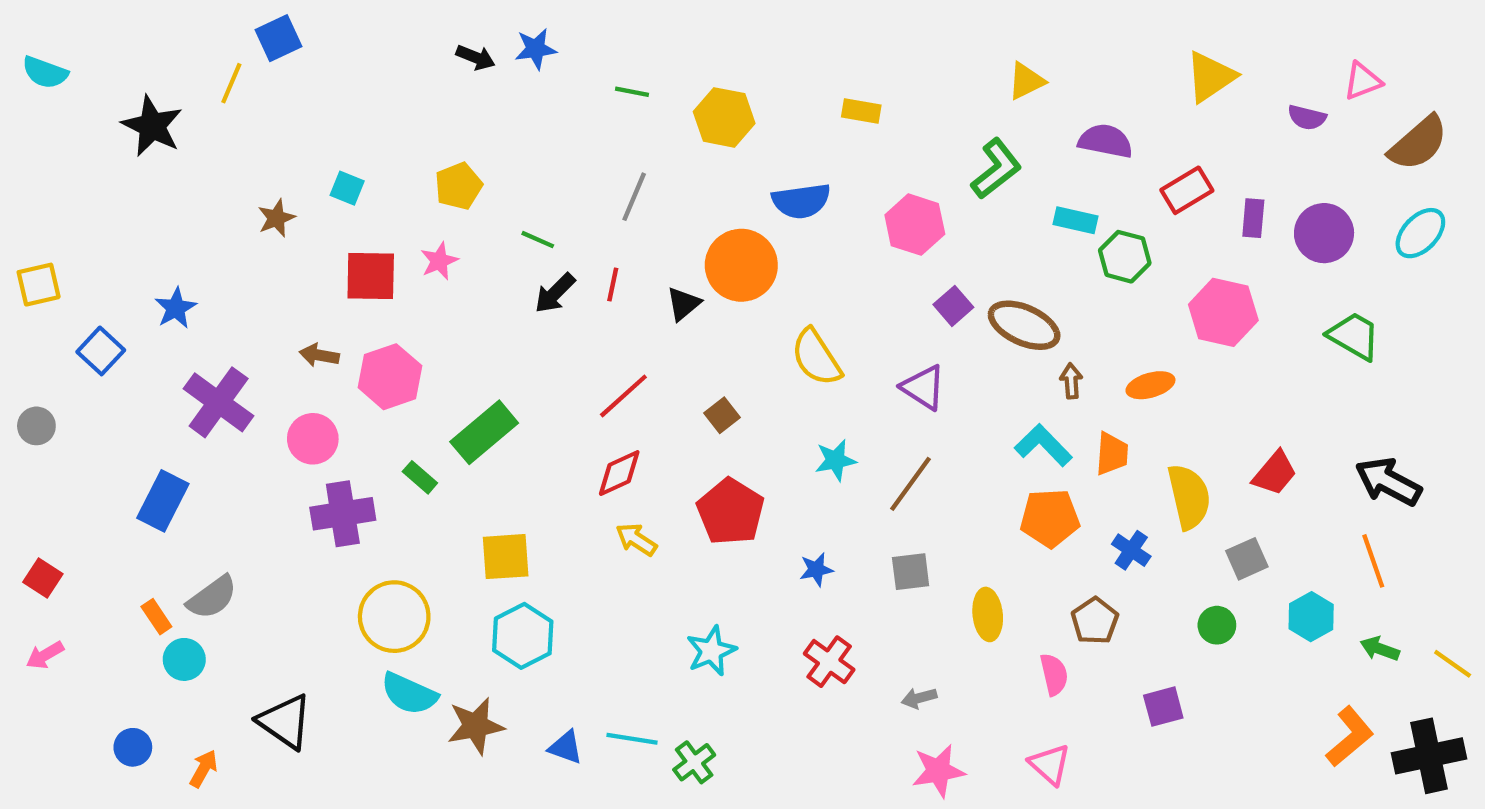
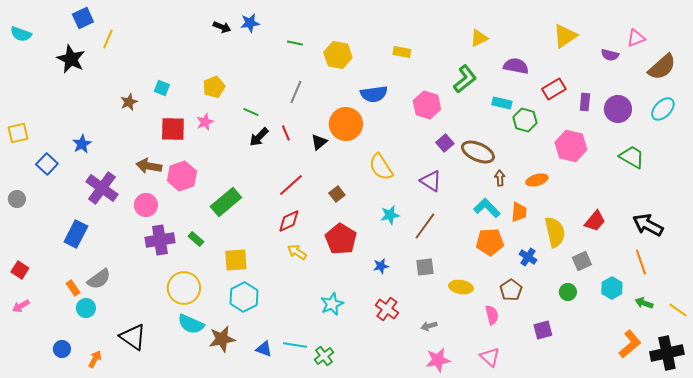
blue square: (279, 38) -> (83, 18), moved
red line: (613, 285) -> (286, 133), turned -35
brown arrow: (319, 355) -> (149, 166), size x1.4
green rectangle: (420, 477) -> (196, 239), moved
yellow ellipse: (988, 614) -> (461, 287), turned -75

